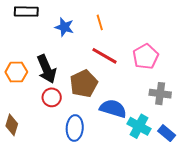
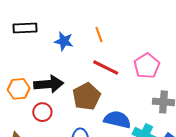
black arrow: (47, 69) -> (49, 84), turned -68
red circle: (52, 97) -> (42, 112), moved

